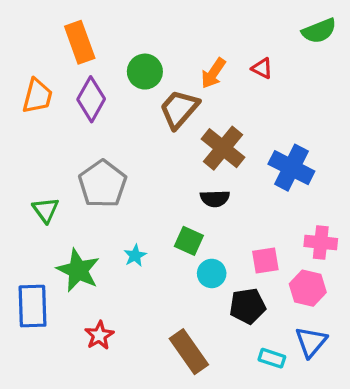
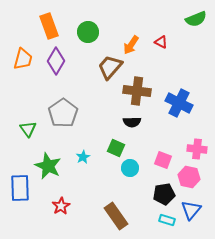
green circle: (145, 72) -> (88, 32), moved
brown cross: (223, 148) -> (137, 91), turned -32
pink square: (265, 260) -> (163, 160), turned 30
black pentagon: (247, 306) -> (164, 194), moved

